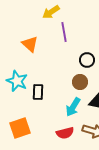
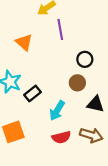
black rectangle: (38, 92) -> (32, 94), turned 49
cyan arrow: (73, 107) -> (57, 111), moved

